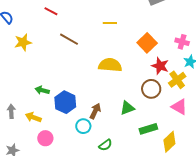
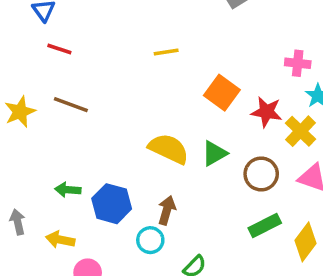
brown line: (69, 39) -> (71, 105), moved
orange square: (147, 43) -> (222, 93), moved
yellow semicircle: (110, 65) -> (169, 149), moved, turned 30
brown circle: (151, 89) -> (261, 174), moved
green triangle: (127, 108) -> (214, 153), moved
gray arrow: (11, 111) -> (18, 222), moved

